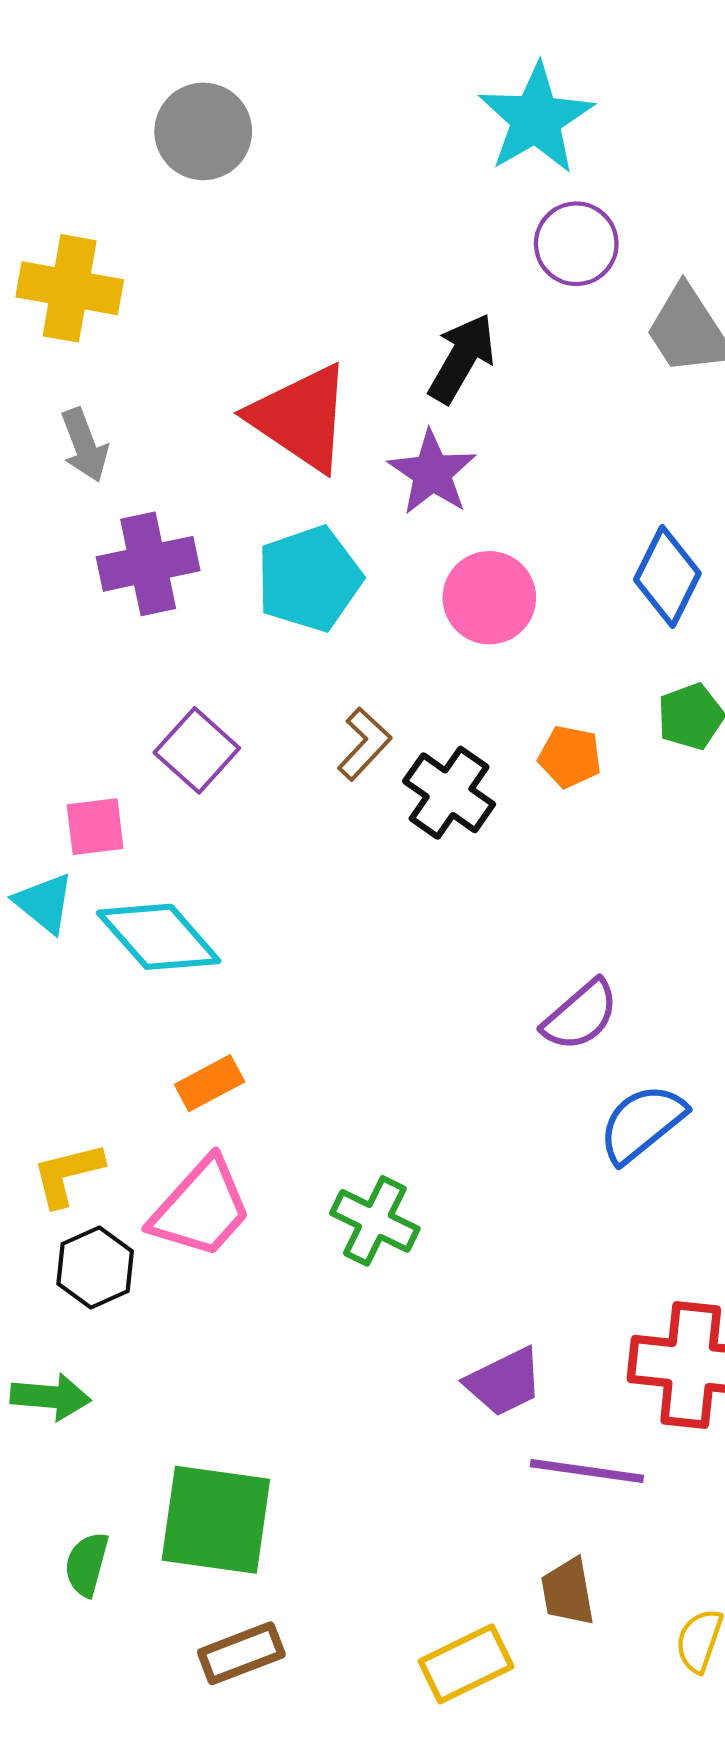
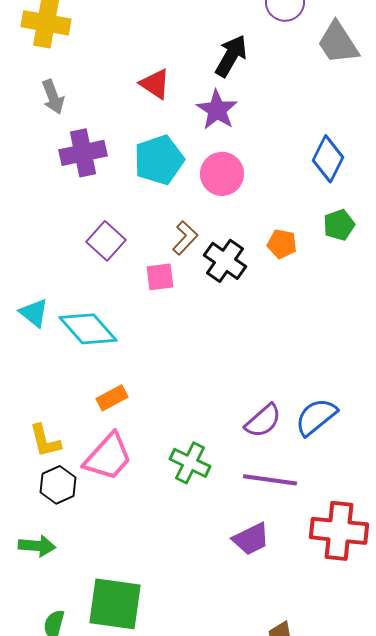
red triangle: (301, 418) -> (155, 84), size x0.6
pink circle: (489, 598) -> (222, 174), moved
pink square: (95, 827) -> (160, 277), moved
purple semicircle: (580, 1015) -> (263, 421), moved
yellow L-shape: (68, 1174) -> (45, 441), turned -90
purple line: (587, 1471) -> (270, 480), moved

